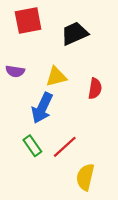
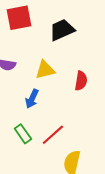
blue arrow: (42, 108) -> (32, 99), size x0.7

